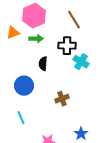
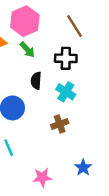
green arrow: (36, 39) -> (27, 50), turned 48
cyan cross: (81, 62) -> (66, 92), moved

